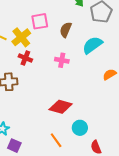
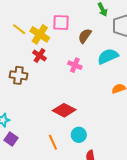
yellow cross: (21, 37) -> (40, 34), turned -30

